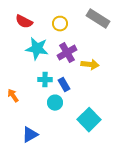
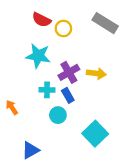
red semicircle: (24, 22) -> (41, 20), moved
purple cross: (67, 53) -> (69, 72), moved

